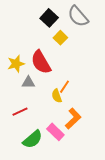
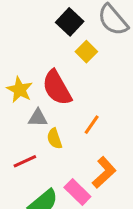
yellow star: (16, 64) -> (20, 90), turned -30
yellow semicircle: (57, 96) -> (54, 139), moved

